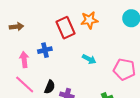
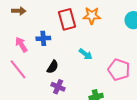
pink arrow: (24, 60) -> (21, 45), turned -35
black semicircle: (50, 87) -> (53, 67), moved

